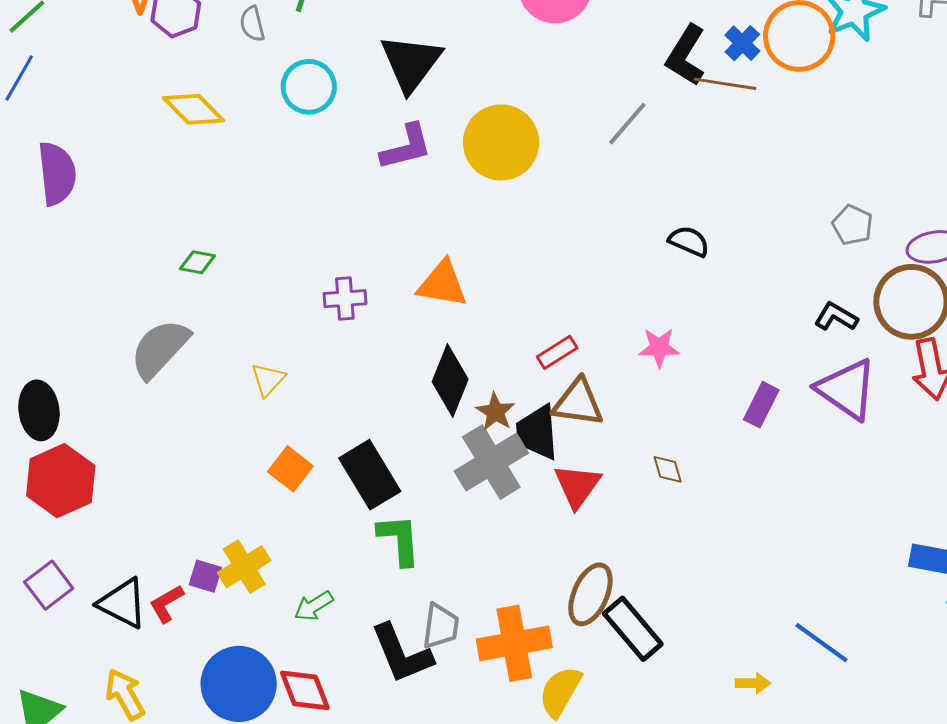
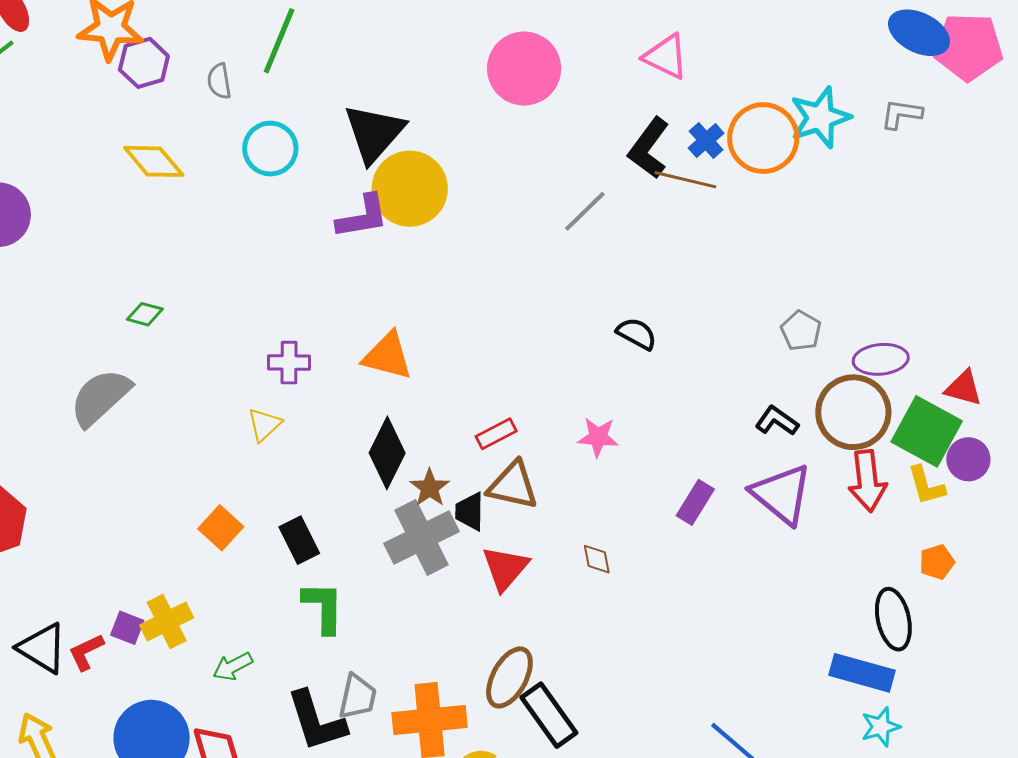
yellow circle: (501, 142) -> (410, 189), moved
yellow triangle: (268, 380) -> (264, 425), moved
black trapezoid: (537, 432) -> (470, 512), size x0.7
black rectangle: (370, 475) -> (299, 540), size x0.7

